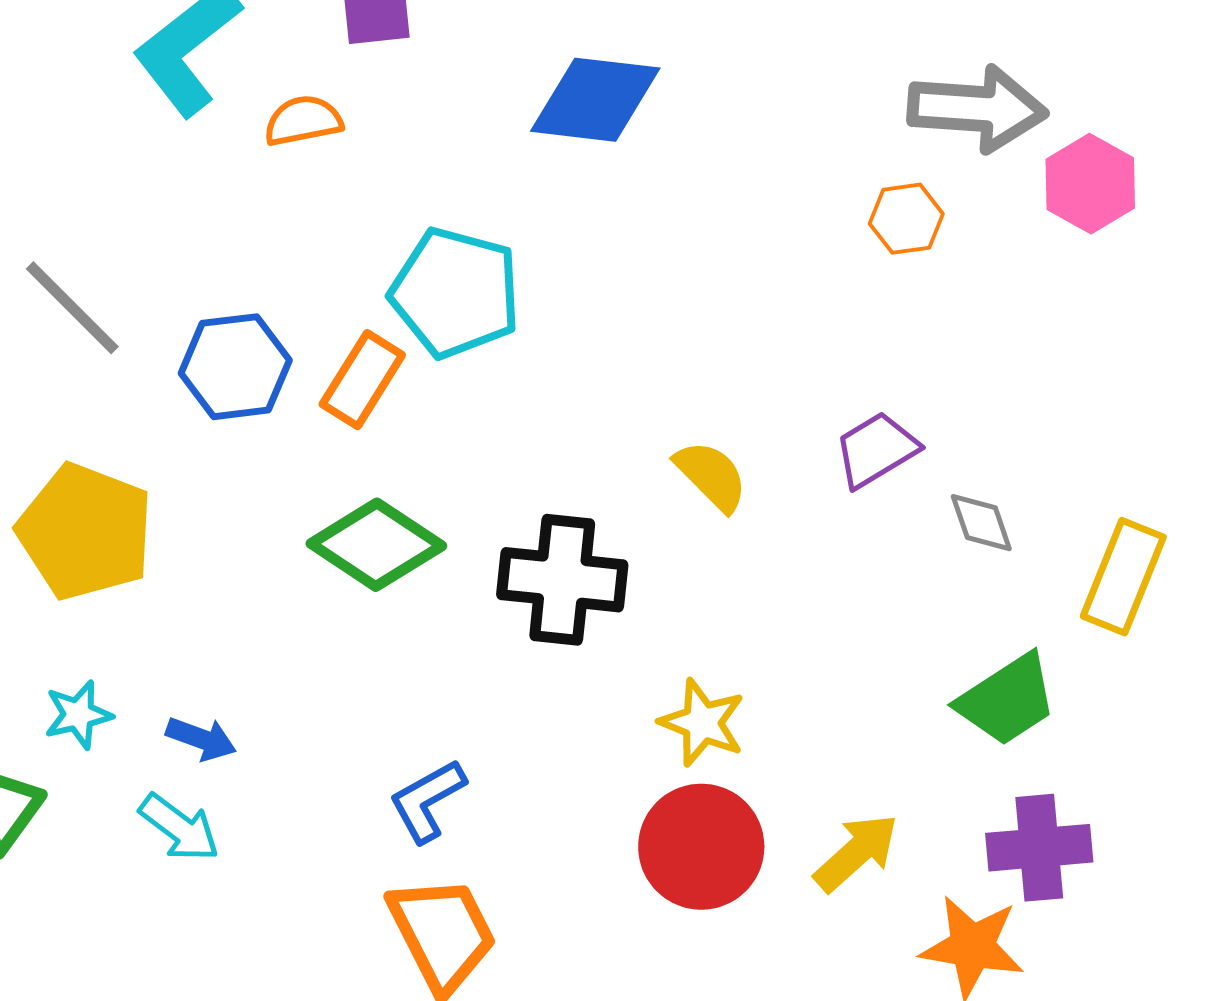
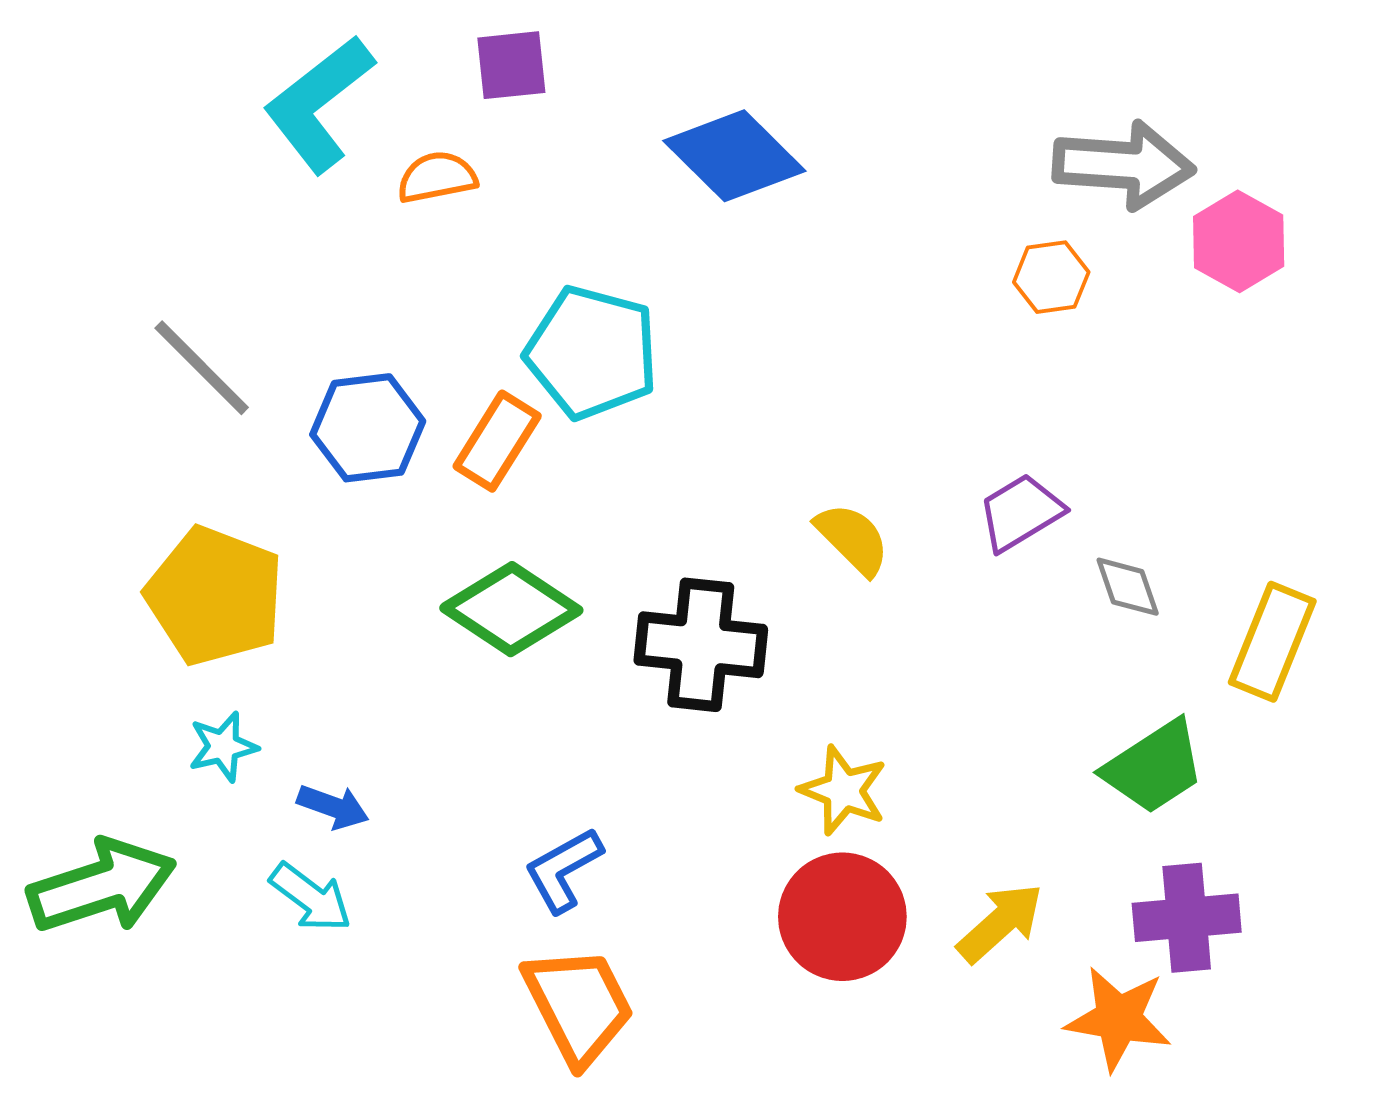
blue diamond: (595, 100) -> (734, 156), turned 38
cyan star: (78, 715) -> (223, 747), moved

